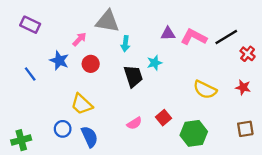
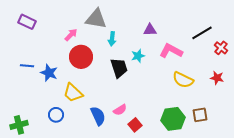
pink L-shape: (194, 37) -> (171, 51), moved
blue star: (59, 61) -> (49, 73), moved
red circle: (91, 64) -> (81, 57), size x1.5
blue line: (30, 74) -> (27, 66), turned -48
red square: (163, 118) -> (135, 125), moved
brown square: (245, 129) -> (200, 115), moved
blue semicircle: (90, 137) -> (98, 116), moved

